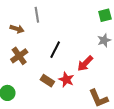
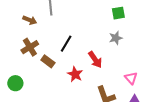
red arrow: (85, 63) -> (95, 60), turned -84
brown rectangle: (47, 81) -> (48, 61), moved

